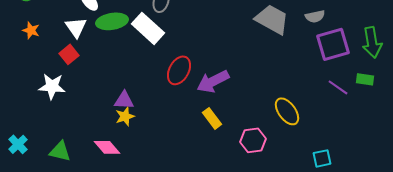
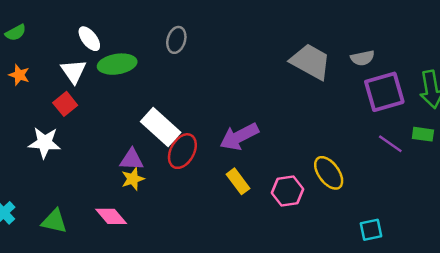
white rectangle: (148, 28) -> (161, 127), moved
red ellipse: (179, 70) -> (182, 151), moved
pink hexagon: (253, 140) -> (288, 191), moved

